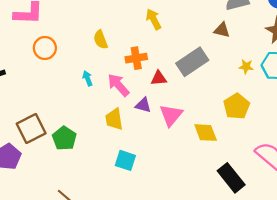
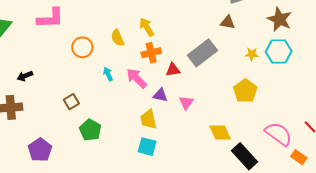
yellow arrow: (154, 19) -> (147, 27), moved
orange circle: (45, 48) -> (82, 47), moved
pink triangle: (171, 115) -> (186, 103), size x0.7
yellow trapezoid: (114, 119) -> (149, 119), moved
brown square: (31, 128) -> (71, 102), moved, size x0.6
yellow diamond: (206, 133) -> (220, 133), moved

